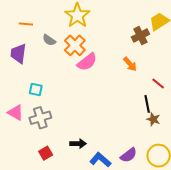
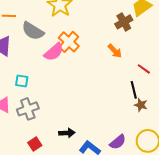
gray semicircle: (49, 40) -> (33, 31), size x1.6
orange cross: (75, 45) -> (69, 42), moved
pink semicircle: (87, 62) -> (54, 52), moved

